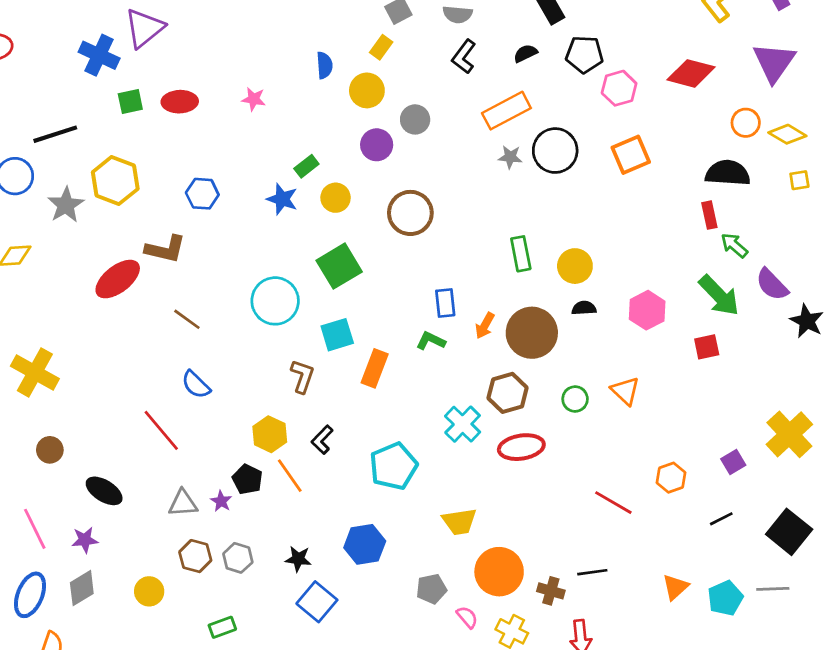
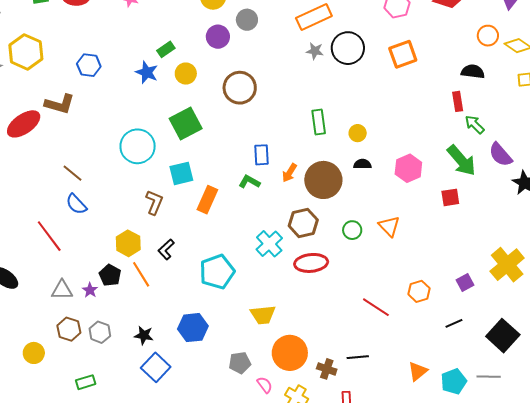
black semicircle: (728, 173) -> (473, 72), size x0.7
yellow circle: (575, 266) -> (358, 133), size x0.7
brown line: (187, 319) -> (72, 173), moved

